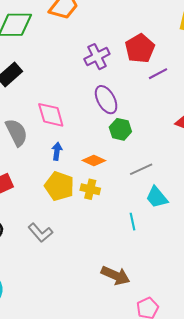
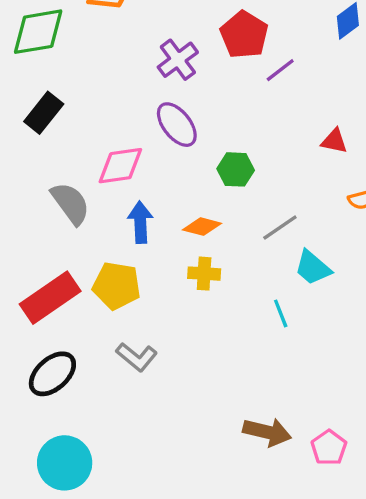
purple ellipse: (106, 100) -> (177, 125), moved
pink diamond: (51, 115) -> (120, 166), turned -72
blue arrow: (57, 151) -> (140, 222), size x1.4
yellow pentagon: (59, 186) -> (117, 286), moved
brown arrow: (115, 276) -> (267, 432), moved

